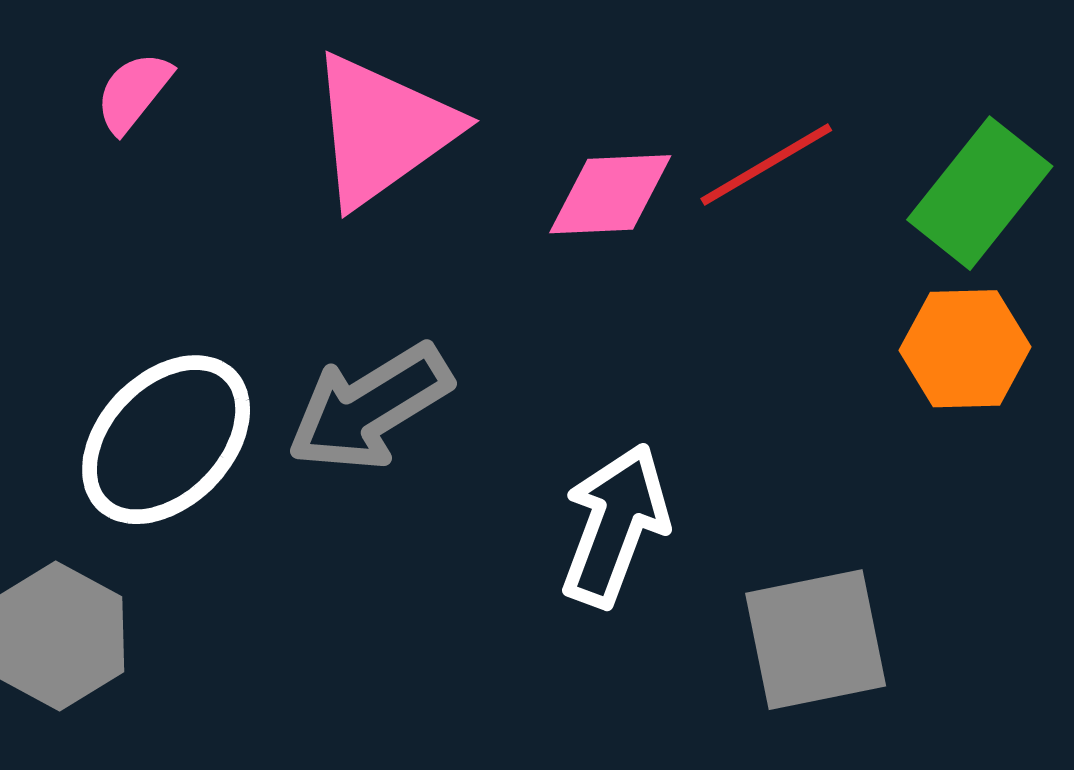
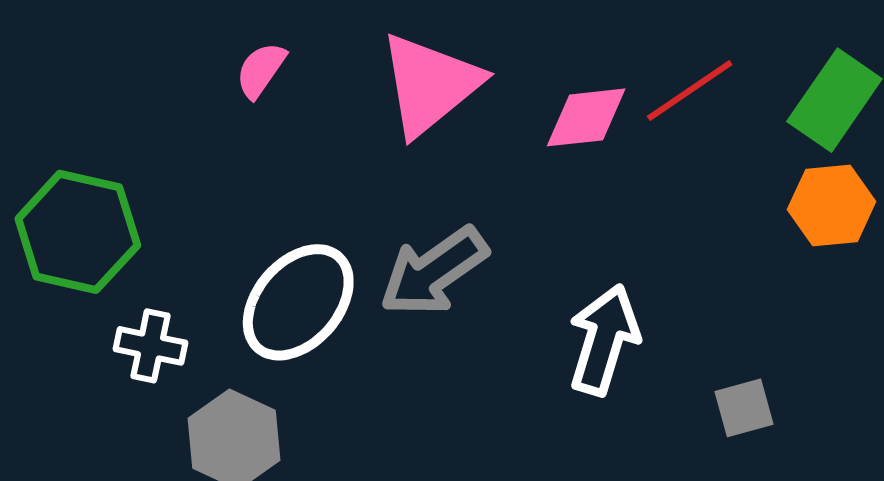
gray square: (816, 640) -> (744, 408), size x0.6

